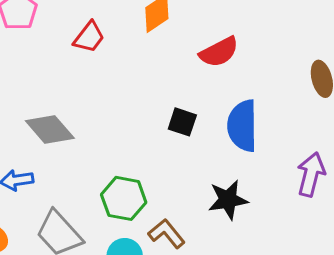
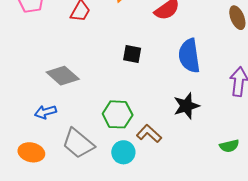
black square: (182, 122) -> (132, 54), moved

